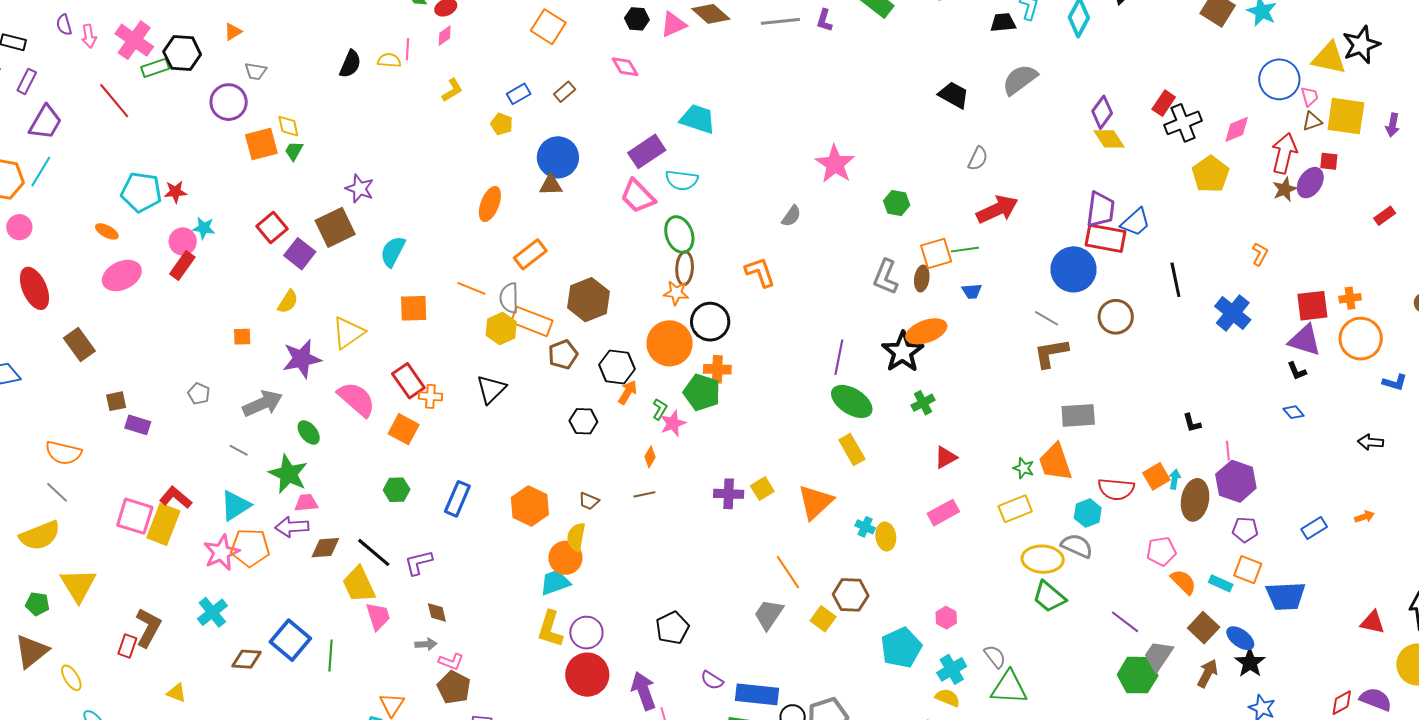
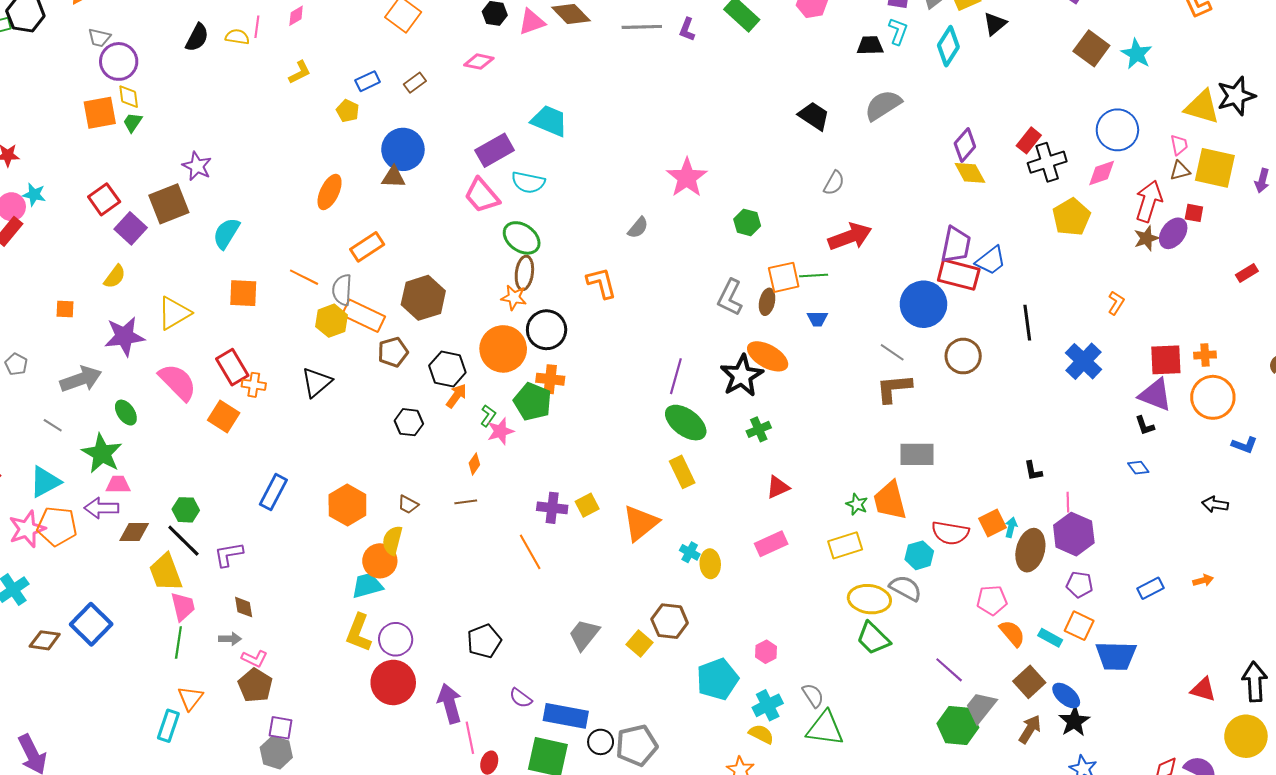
pink diamond: (625, 67) -> (479, 62), turned -52
blue circle: (1279, 79) -> (1117, 130), moved
purple circle: (229, 102) -> (119, 61), moved
green ellipse: (679, 234) -> (522, 238), turned -39
orange ellipse: (926, 331) -> (768, 356), turned 45
green hexagon: (397, 490) -> (186, 510), moved
orange line: (788, 572) -> (530, 552), moved
green line: (330, 656) -> (178, 643), moved

